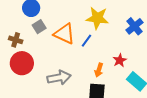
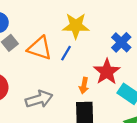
blue cross: (135, 26) -> (121, 42), moved
red star: (120, 60) -> (107, 72), size x1.6

